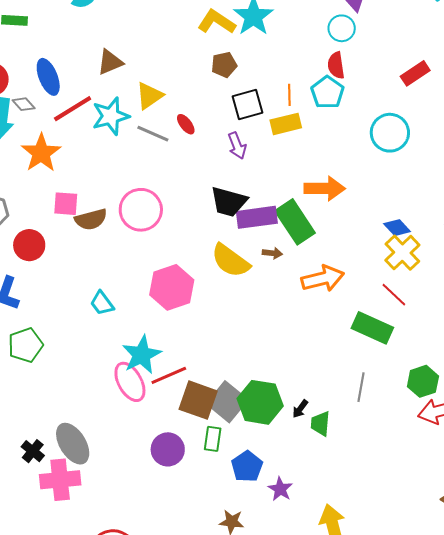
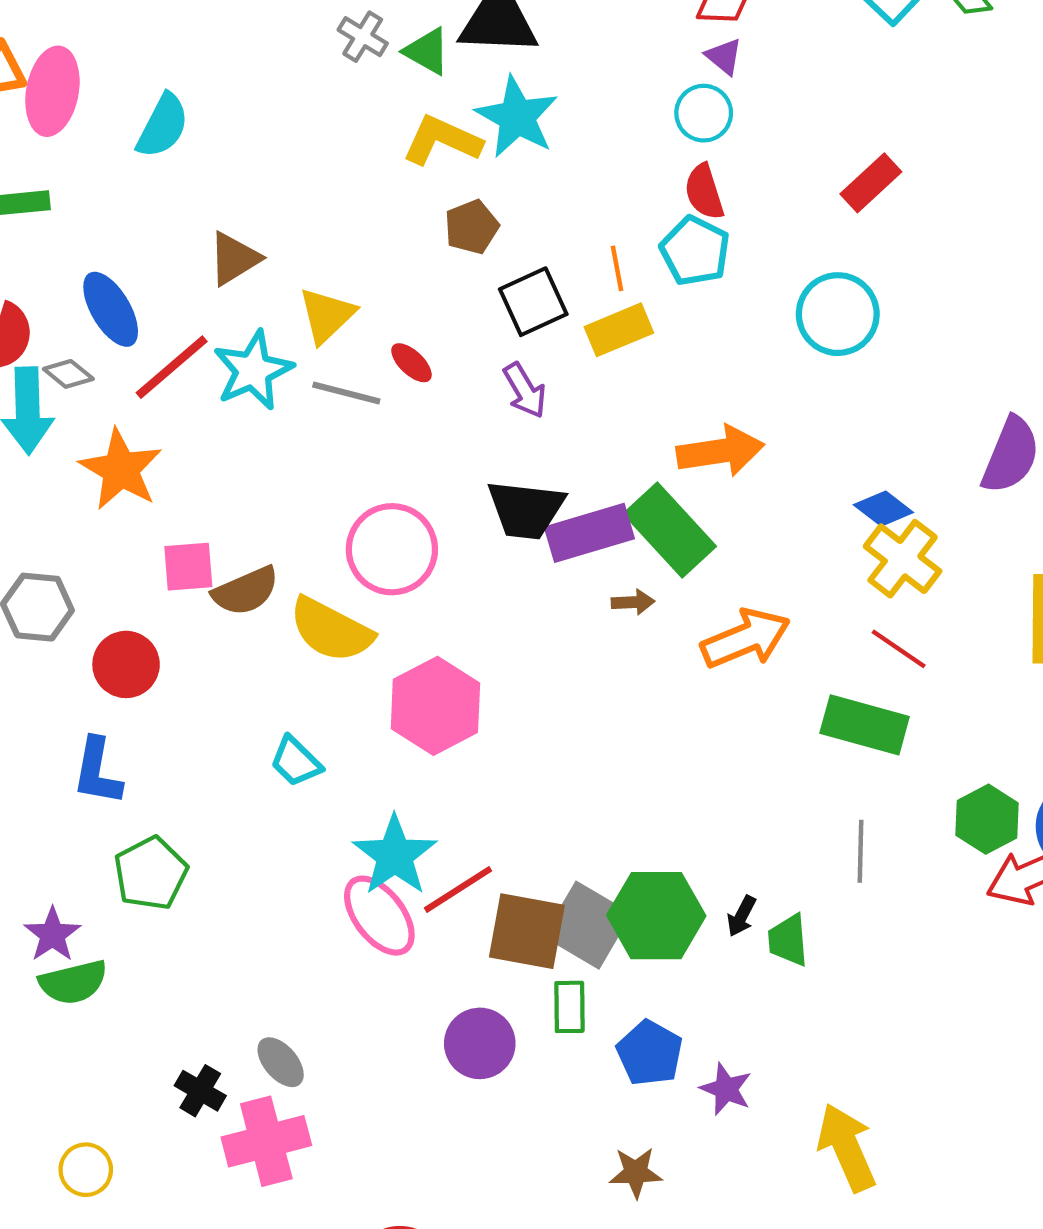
pink circle: (141, 210) -> (392, 549), moved
yellow semicircle: (230, 261) -> (331, 630), moved
gray ellipse: (73, 444) -> (281, 1062), size x0.6

